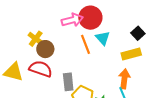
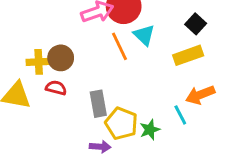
yellow cross: (36, 39) -> (39, 62), moved, turned -35
red semicircle: (41, 69) -> (56, 88), size x0.6
orange arrow: (124, 79) -> (200, 95), moved, turned -114

